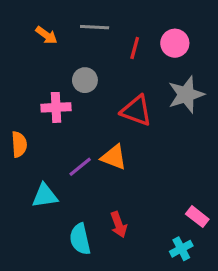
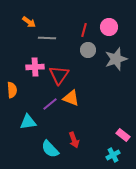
gray line: (95, 27) -> (47, 38), moved
gray circle: (85, 80) -> (88, 50), moved
red triangle: (136, 111) -> (59, 75), moved, turned 45
cyan semicircle: (80, 239) -> (50, 149), turned -30

